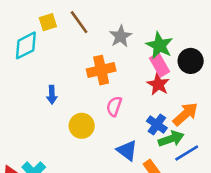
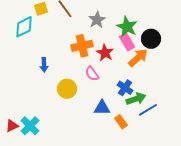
red star: (158, 84) -> (105, 53), moved
pink semicircle: (114, 106) -> (92, 74), turned -56
orange arrow: (185, 114) -> (138, 58), moved
blue triangle: (127, 150) -> (102, 108), turned -36

